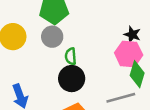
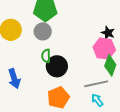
green semicircle: (71, 56) -> (46, 56), moved

